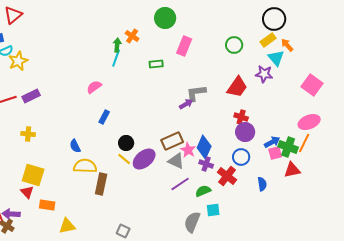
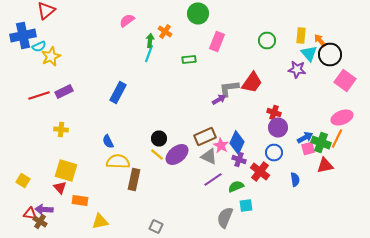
black circle: (274, 19) -> (330, 54), moved
yellow rectangle: (268, 40) -> (301, 36), turned -49
pink semicircle: (94, 87) -> (127, 20), moved
red trapezoid: (237, 87) -> (252, 82), moved
blue rectangle: (104, 117) -> (118, 92), moved, size x1.5

